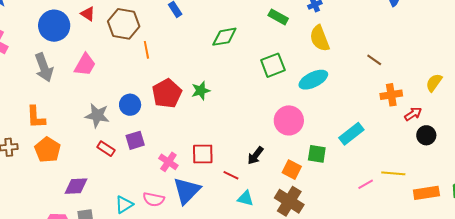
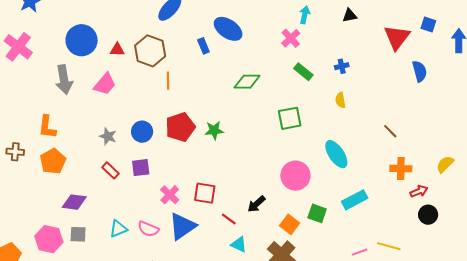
red triangle: (88, 14) -> (117, 50), moved, turned -42
yellow semicircle: (320, 38) -> (340, 100), size x0.6
cyan ellipse: (313, 80) -> (336, 154), moved, turned 72
gray star: (97, 115) -> (108, 136), size x0.7

